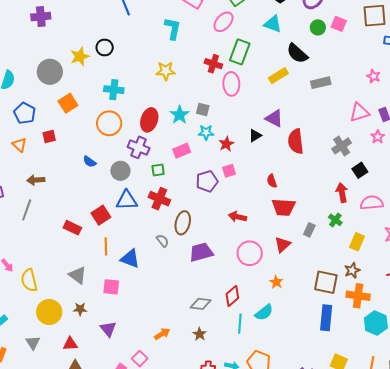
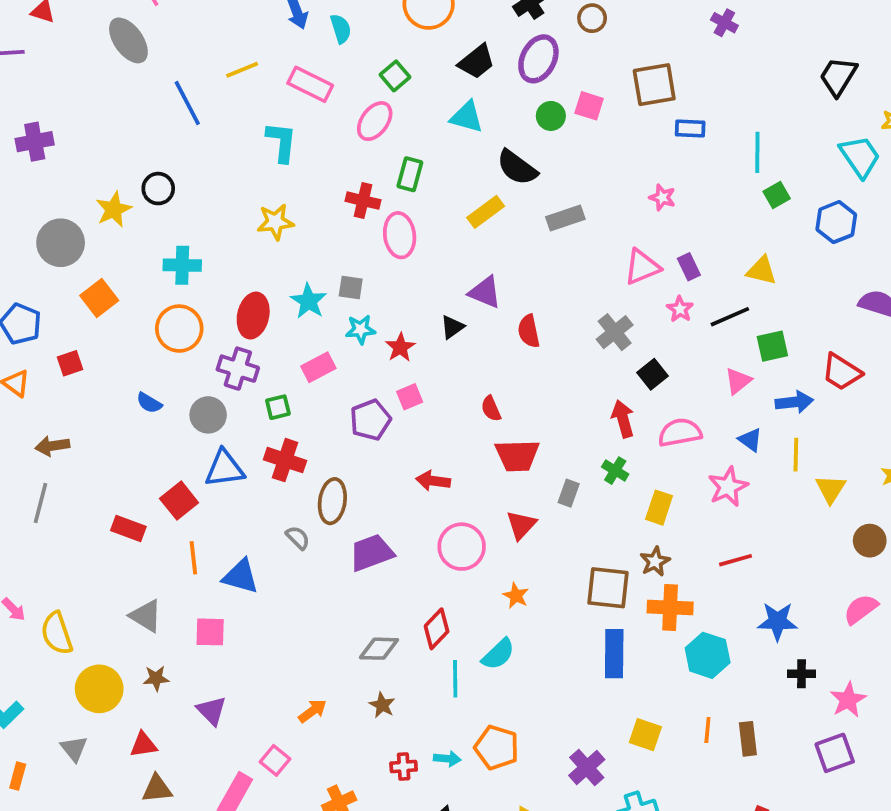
green rectangle: (240, 52) -> (410, 174), size x0.7
red semicircle: (296, 141) -> (529, 331), size x0.7

